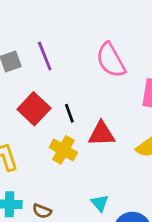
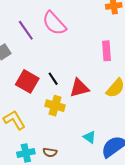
purple line: (45, 56) -> (26, 30), moved
pink semicircle: (111, 60) -> (54, 23), moved

